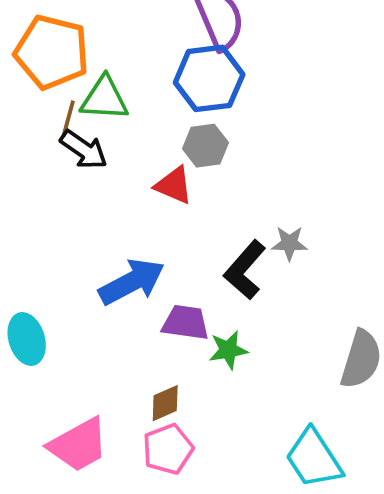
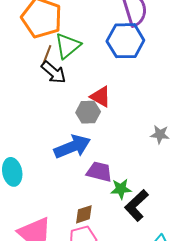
green triangle: (104, 99) -> (68, 46), turned -48
gray hexagon: (205, 146) -> (88, 112), moved
black L-shape: (245, 270) -> (137, 205), moved

